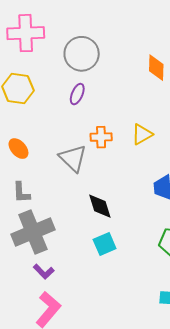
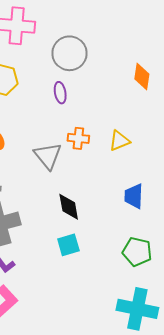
purple ellipse: (77, 94) -> (60, 93), turned -40

